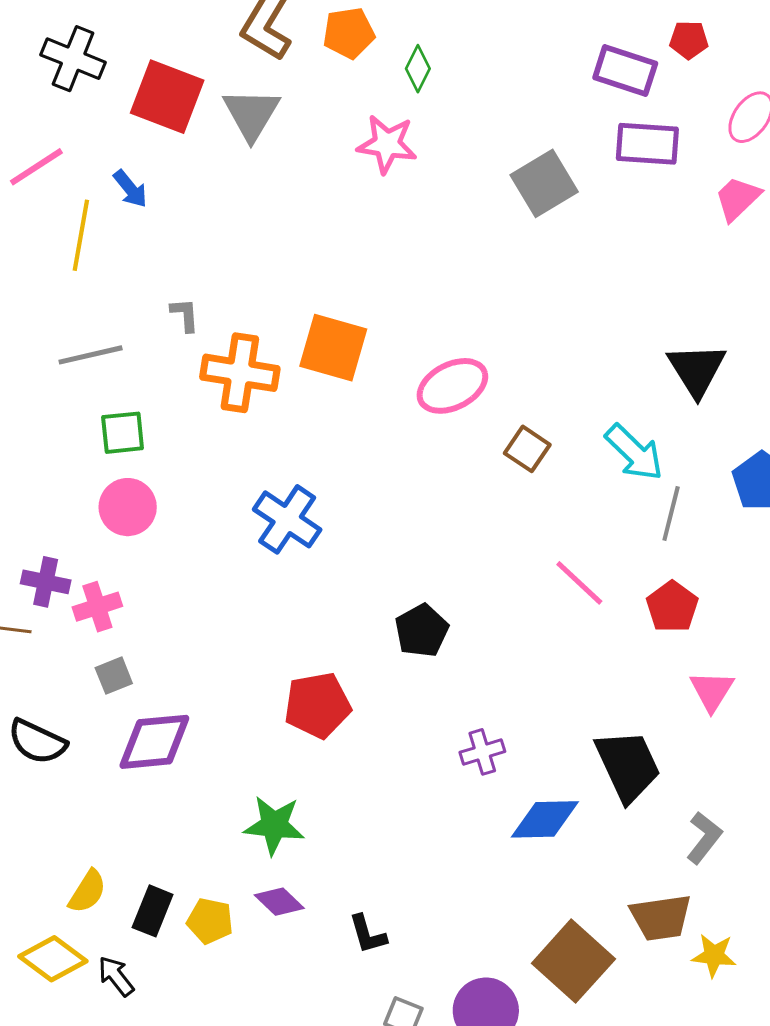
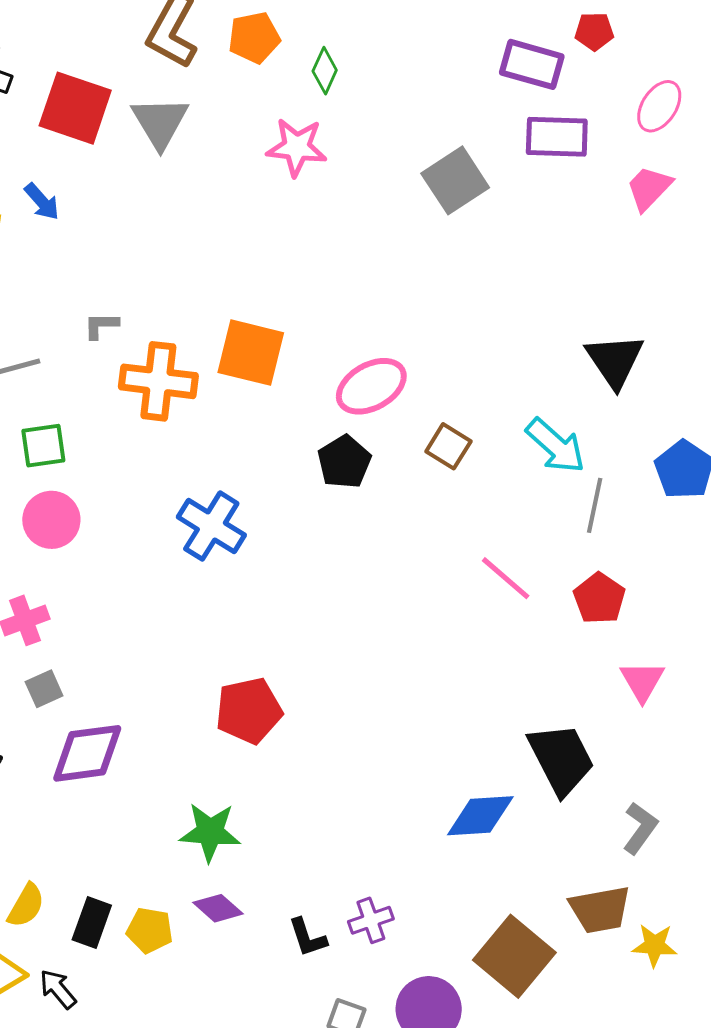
gray L-shape: (185, 315) -> (101, 325), turned -84
black pentagon: (422, 631) -> (344, 462), moved
purple cross: (482, 752) -> (371, 920), moved

